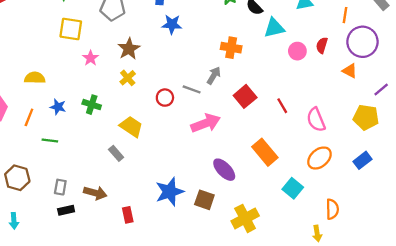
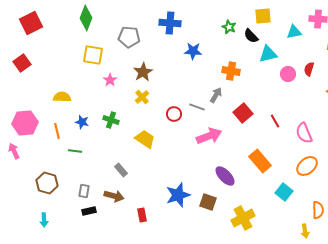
blue star: (172, 24) -> (193, 51), moved
orange line: (29, 117) -> (57, 131), turned -35
gray rectangle: (116, 153) -> (121, 170), moved

